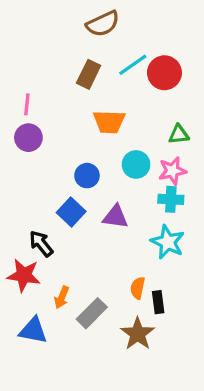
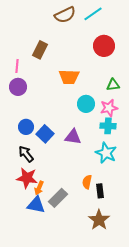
cyan line: (133, 65) -> (93, 14), moved
brown rectangle: (89, 74) -> (40, 50), moved
blue circle: (87, 176) -> (26, 127), moved
red star: (24, 275) -> (27, 178), moved
blue triangle: (33, 331) -> (36, 205), moved
brown star: (138, 334) -> (99, 220), moved

